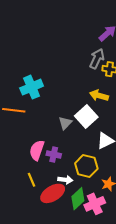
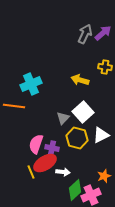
gray arrow: (97, 59) -> (85, 34), moved
yellow arrow: (99, 95) -> (80, 80), moved
yellow hexagon: (86, 166) -> (77, 138), moved
red ellipse: (53, 193) -> (45, 163), moved

